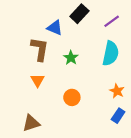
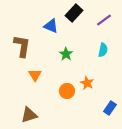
brown L-shape: (40, 49) -> (22, 46), moved
cyan semicircle: (111, 53) -> (103, 50), size x0.6
orange star: (117, 91) -> (87, 83), moved

